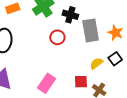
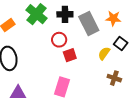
red square: (81, 82) -> (70, 55), moved

